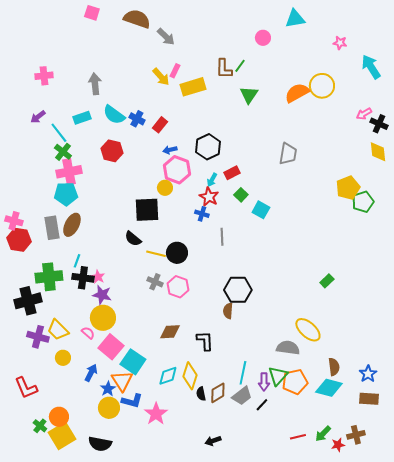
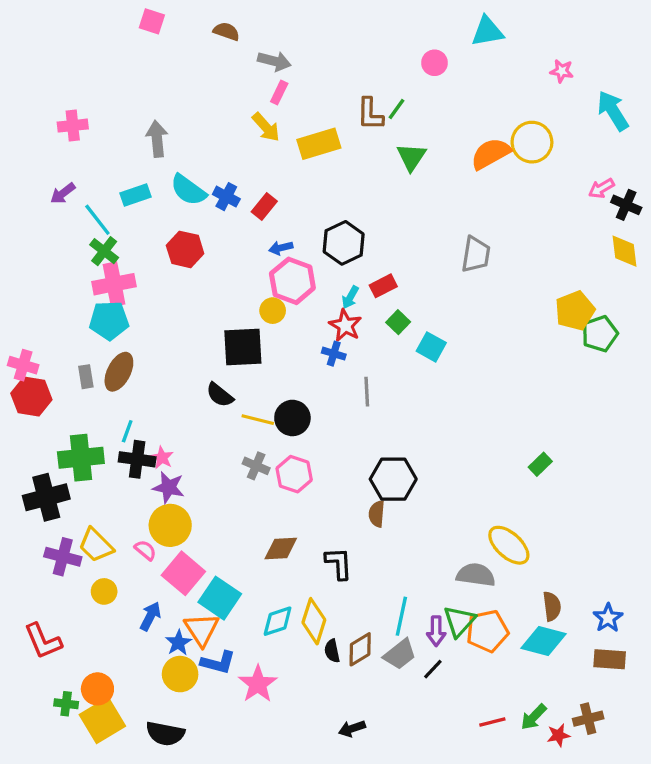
brown semicircle: (137, 19) -> (226, 31), size x0.6
gray arrow: (166, 37) -> (274, 61), turned -30
pink rectangle: (175, 71) -> (279, 93), moved
gray rectangle: (52, 228) -> (86, 377), size x0.6
green cross: (40, 426) -> (66, 704), turned -32

